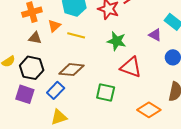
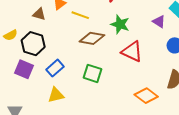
brown diamond: (72, 70) -> (92, 38), moved
green square: (106, 92) -> (92, 73), moved

